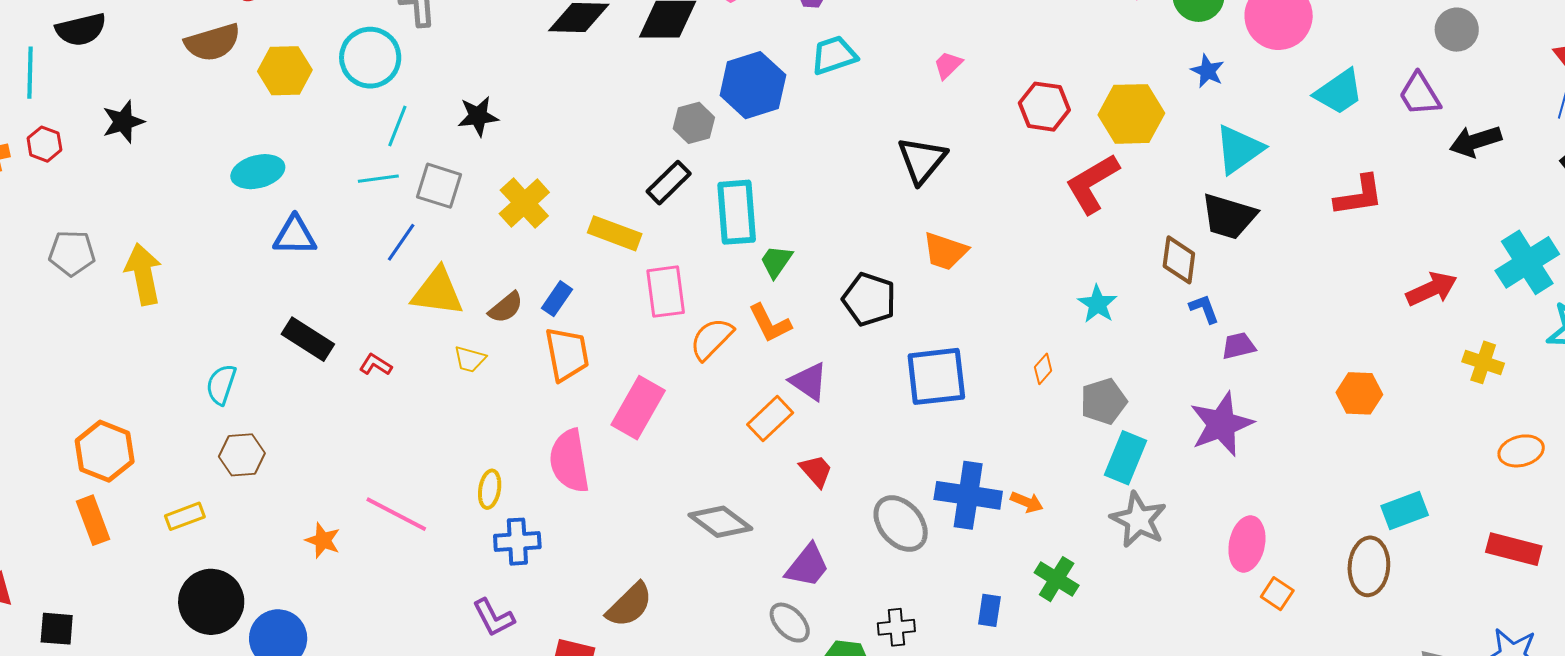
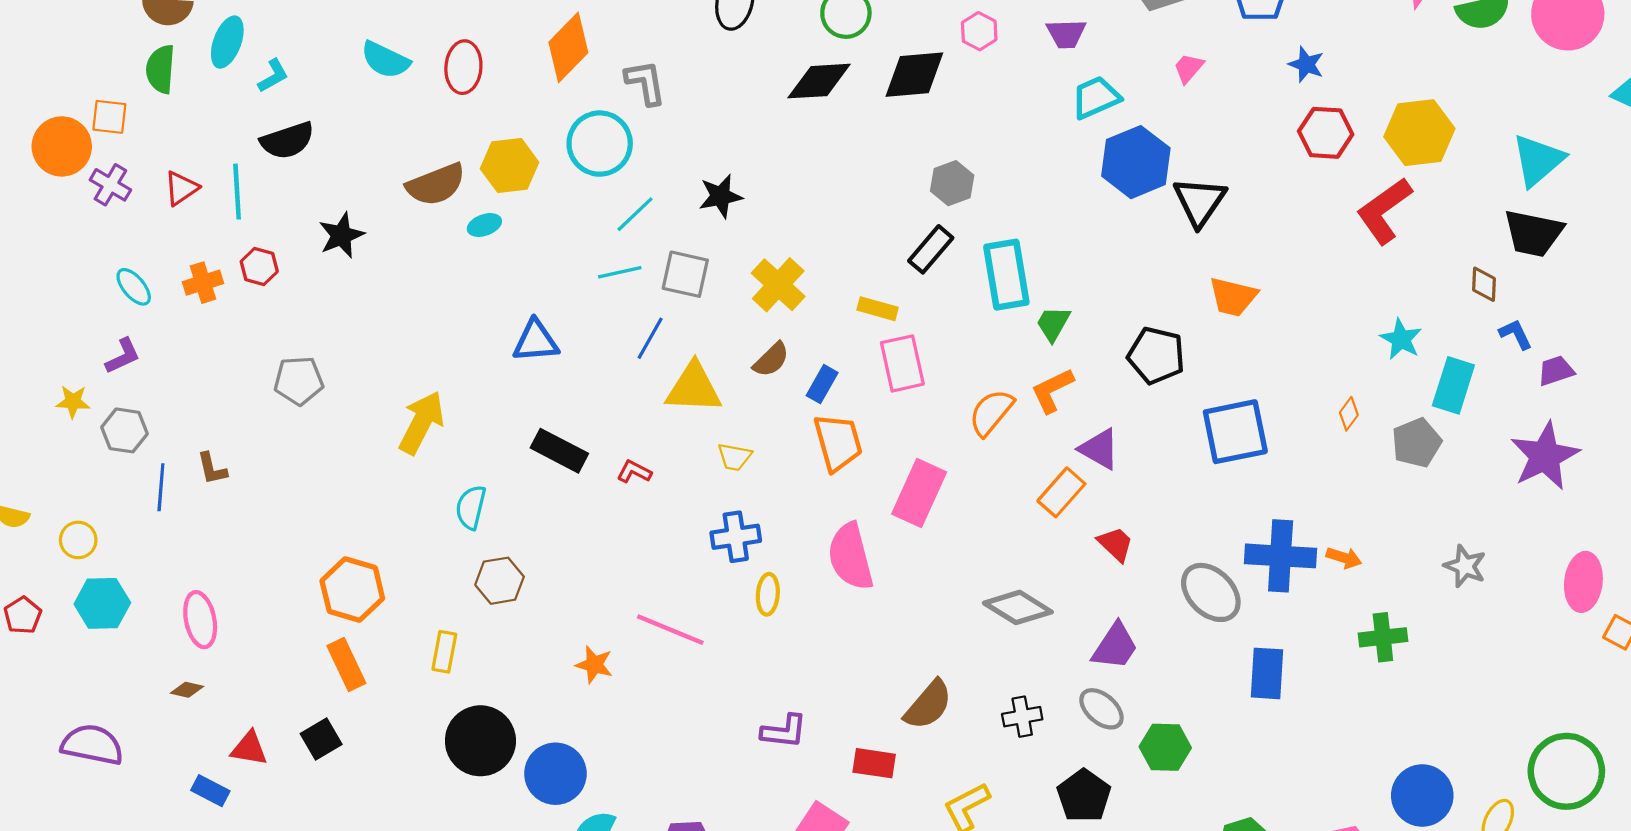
brown semicircle: (213, 42) -> (436, 185), moved
pink trapezoid: (948, 65) -> (1189, 68), moved
blue star: (1207, 71) -> (1306, 64), moved
blue hexagon: (753, 85) -> (1136, 162), moved
cyan line: (397, 126) -> (635, 214), turned 30
cyan ellipse: (258, 172) -> (484, 225), moved, size x0.6
yellow rectangle: (615, 233) -> (878, 309), size x0.7
brown diamond: (1179, 260) -> (1484, 284), size x0.7
yellow arrow: (143, 274) -> (421, 423), moved, turned 44
pink rectangle: (666, 292) -> (902, 363), moved
brown semicircle: (506, 307) -> (771, 360), moved
orange L-shape: (770, 323) -> (1052, 390), turned 96
cyan rectangle: (1126, 458) -> (1453, 385), moved
yellow rectangle: (185, 516) -> (444, 652), turned -54
gray star: (1138, 520) -> (1465, 566), size x0.7
blue cross: (517, 542) -> (736, 537), moved
green cross: (1057, 579) -> (1383, 637), turned -33
blue rectangle: (989, 610) -> (1267, 673), moved, size x1.5
purple L-shape: (493, 618) -> (784, 731), turned -51
black cross: (896, 627) -> (1022, 717), moved
black square: (57, 629) -> (321, 739), moved, turned -30

